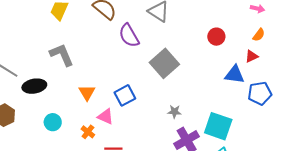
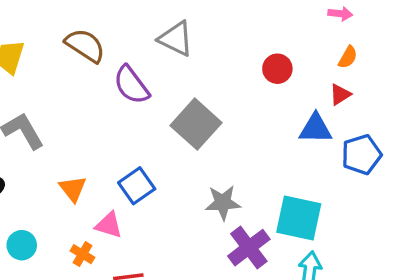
gray star: (174, 112) -> (223, 203), size x1.5

